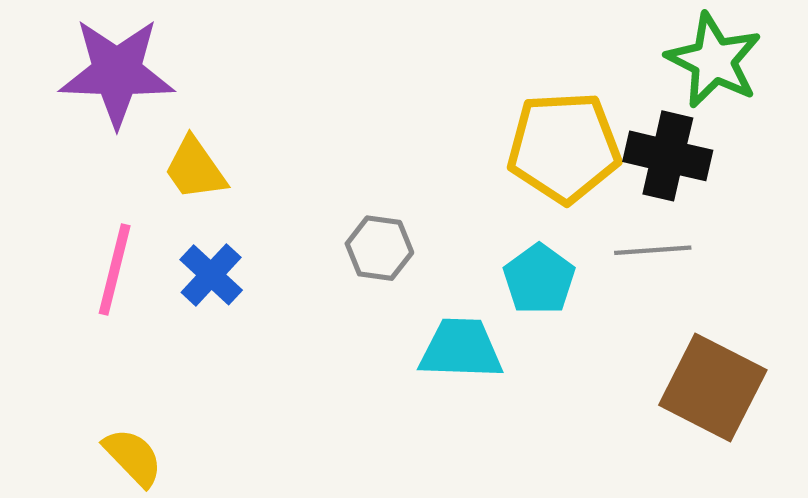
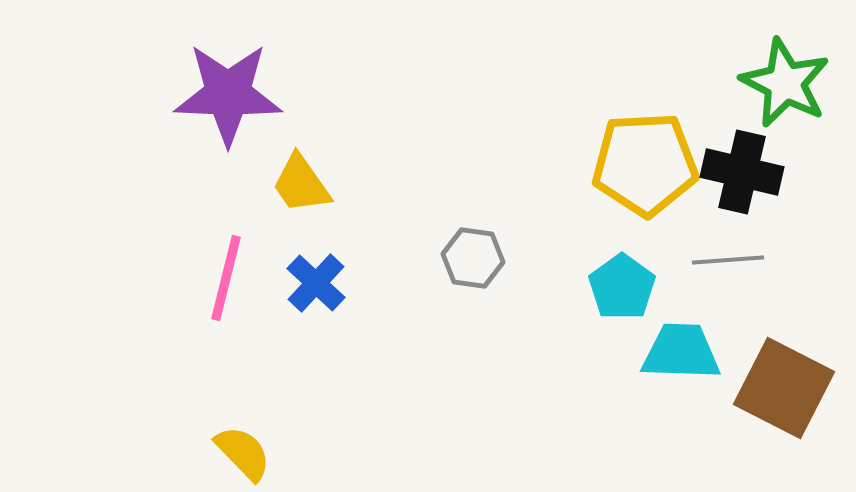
cyan trapezoid: (461, 349) -> (681, 352), moved

